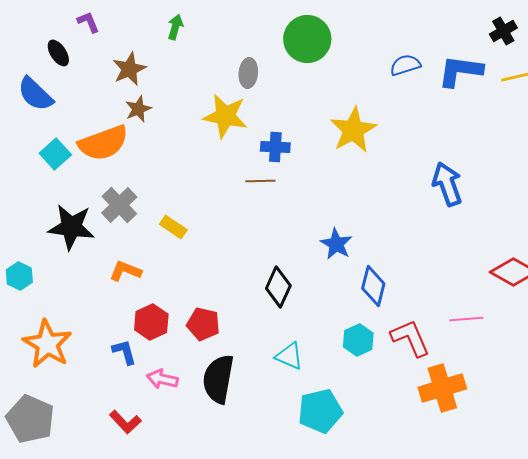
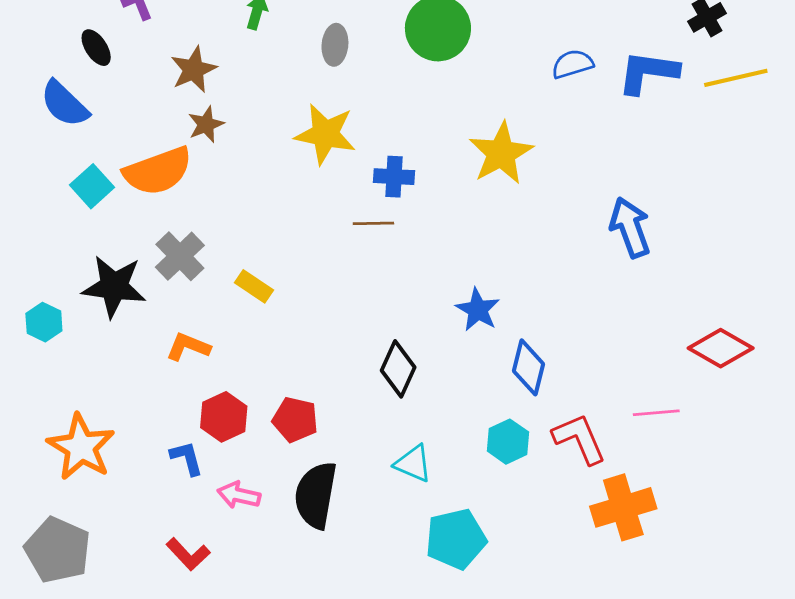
gray ellipse: (248, 73) -> (335, 45), moved
cyan hexagon: (19, 276) -> (44, 322), moved

